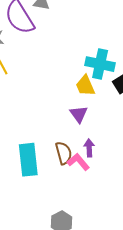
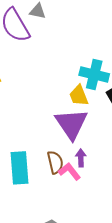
purple triangle: (79, 114) -> (71, 124), size x1.8

